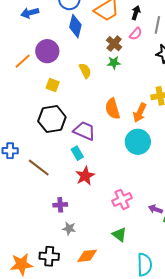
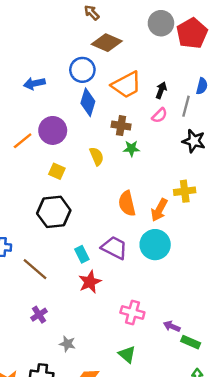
brown cross: (114, 44) -> (121, 126), moved, turned -35
purple trapezoid: (84, 131) -> (114, 248), moved
pink cross: (122, 199) -> (132, 313), turned 36
purple cross: (60, 205) -> (39, 315), moved, turned -32

